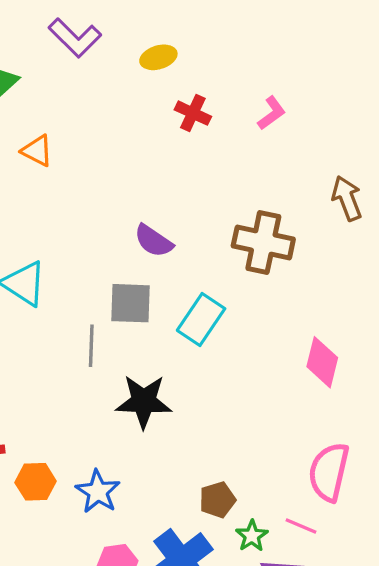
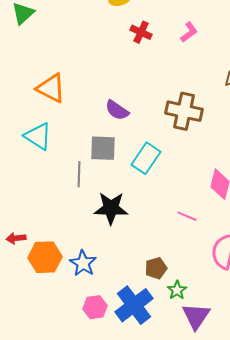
orange triangle: (37, 151) -> (51, 88), moved, size x1.5
orange hexagon: (36, 482) -> (45, 257), size x1.4
pink line: (301, 526) -> (187, 216), moved

